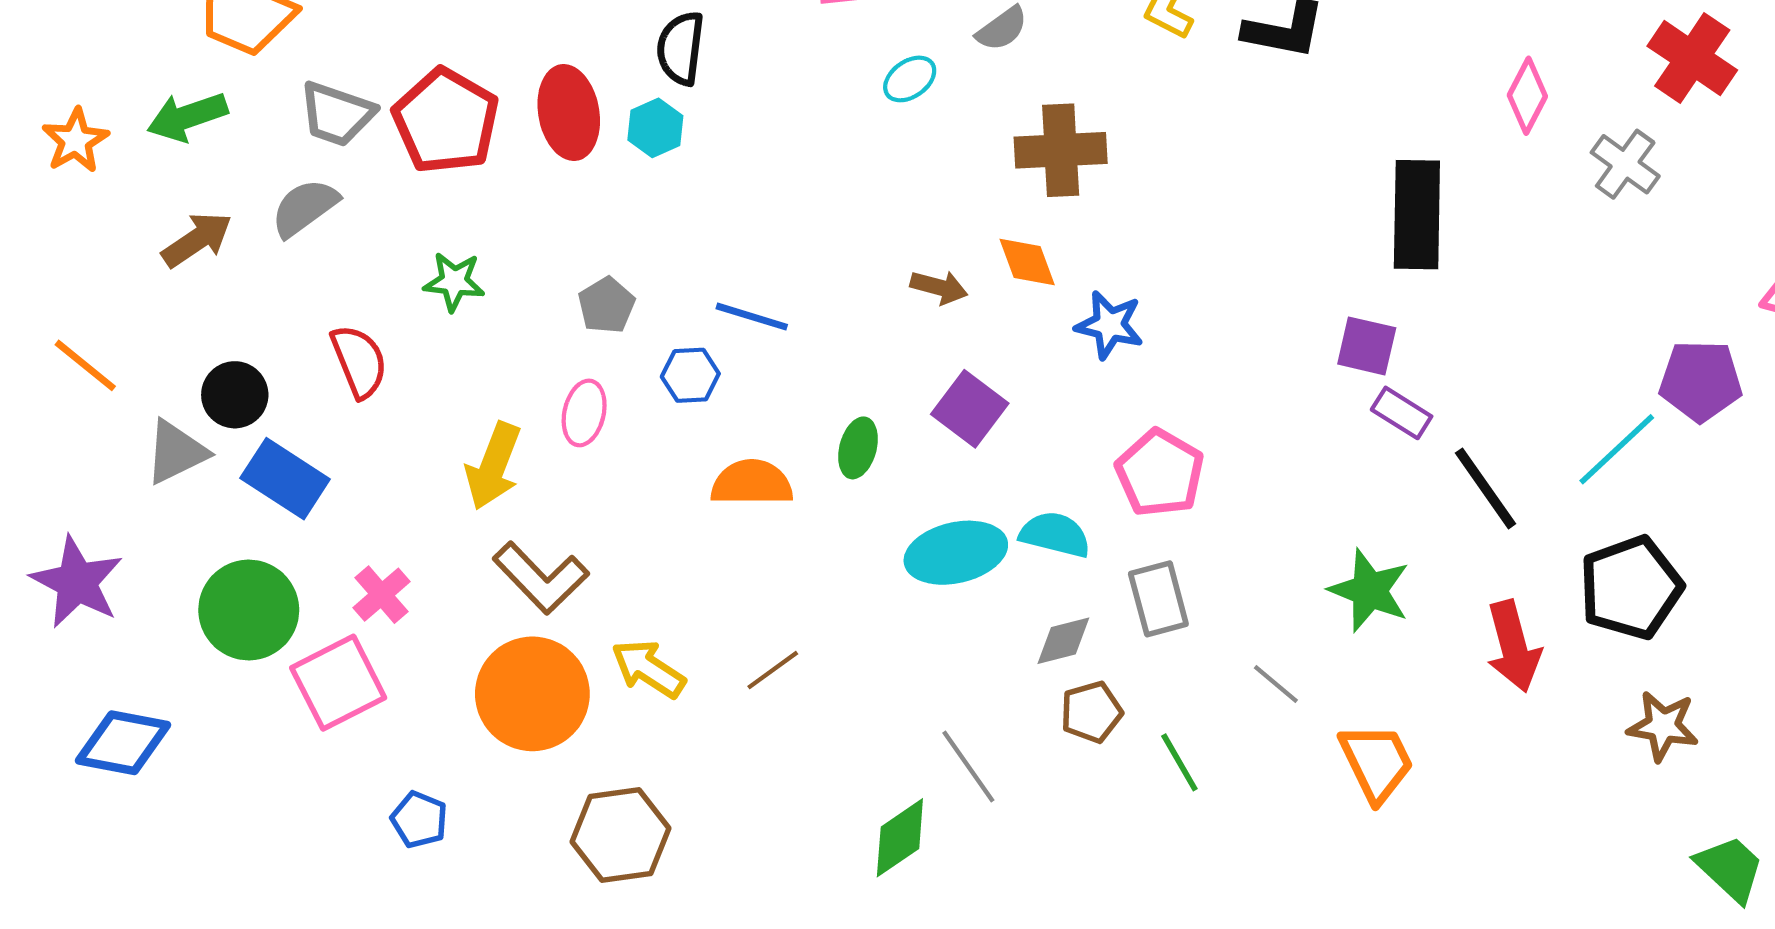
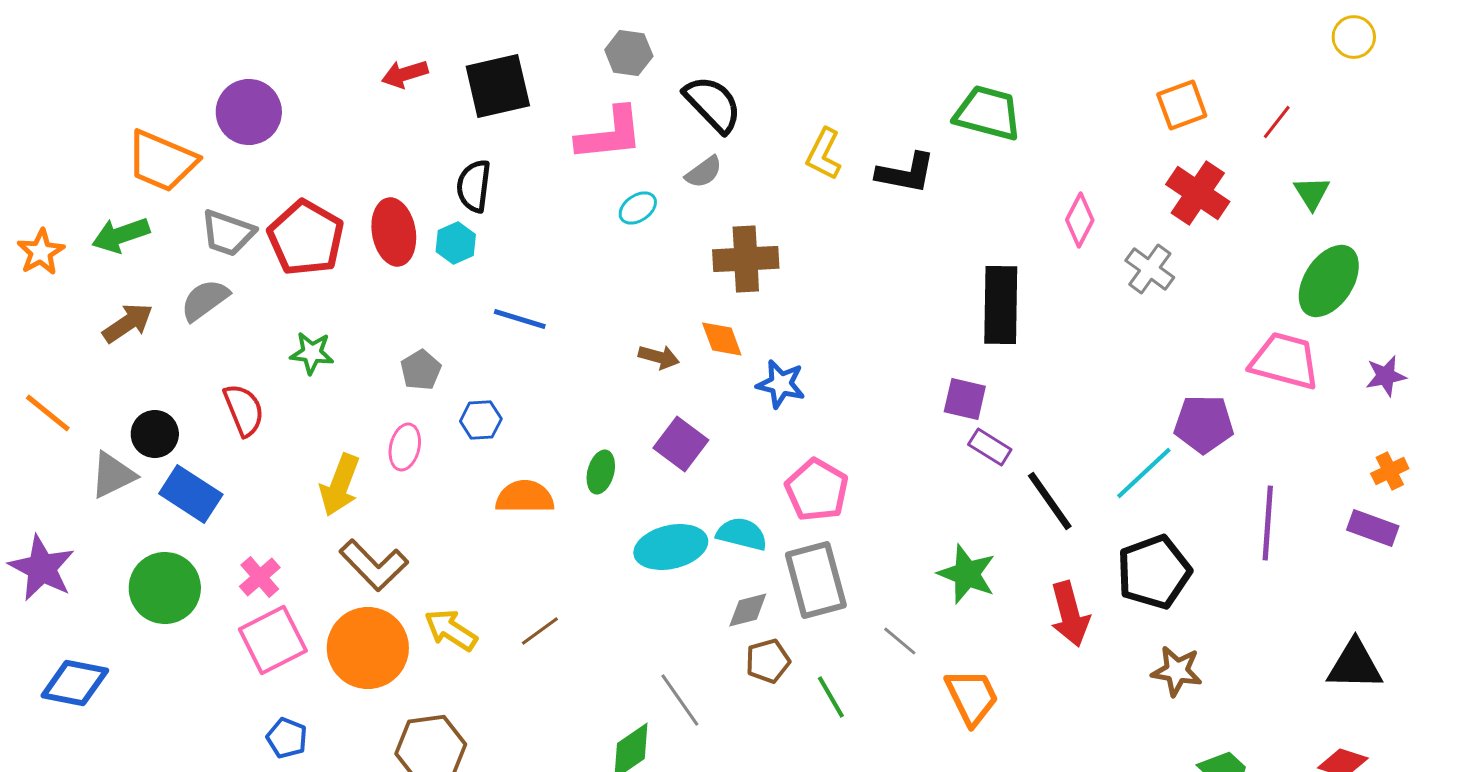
blue line: (752, 317) -> (520, 319), moved
gray rectangle: (1158, 599) -> (816, 580), size x1.4
pink square: (338, 683) -> (273, 640), moved

